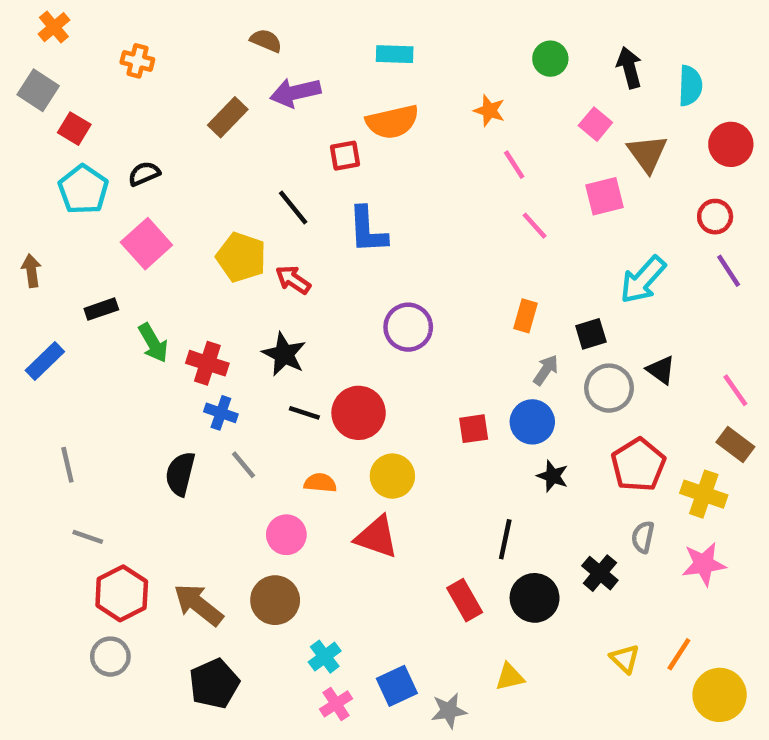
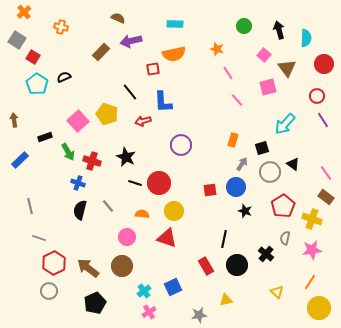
pink square: (146, 244) -> (78, 121), moved
red arrow: (293, 280) -> (143, 121), moved, turned -49
blue cross: (221, 413) -> (78, 183), moved
orange line: (679, 654) -> (310, 282), moved
blue square: (397, 686) -> (173, 287), moved

